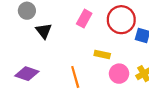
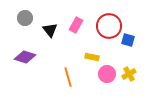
black triangle: (44, 31) -> (50, 30), moved
purple diamond: (27, 74) -> (25, 57), moved

